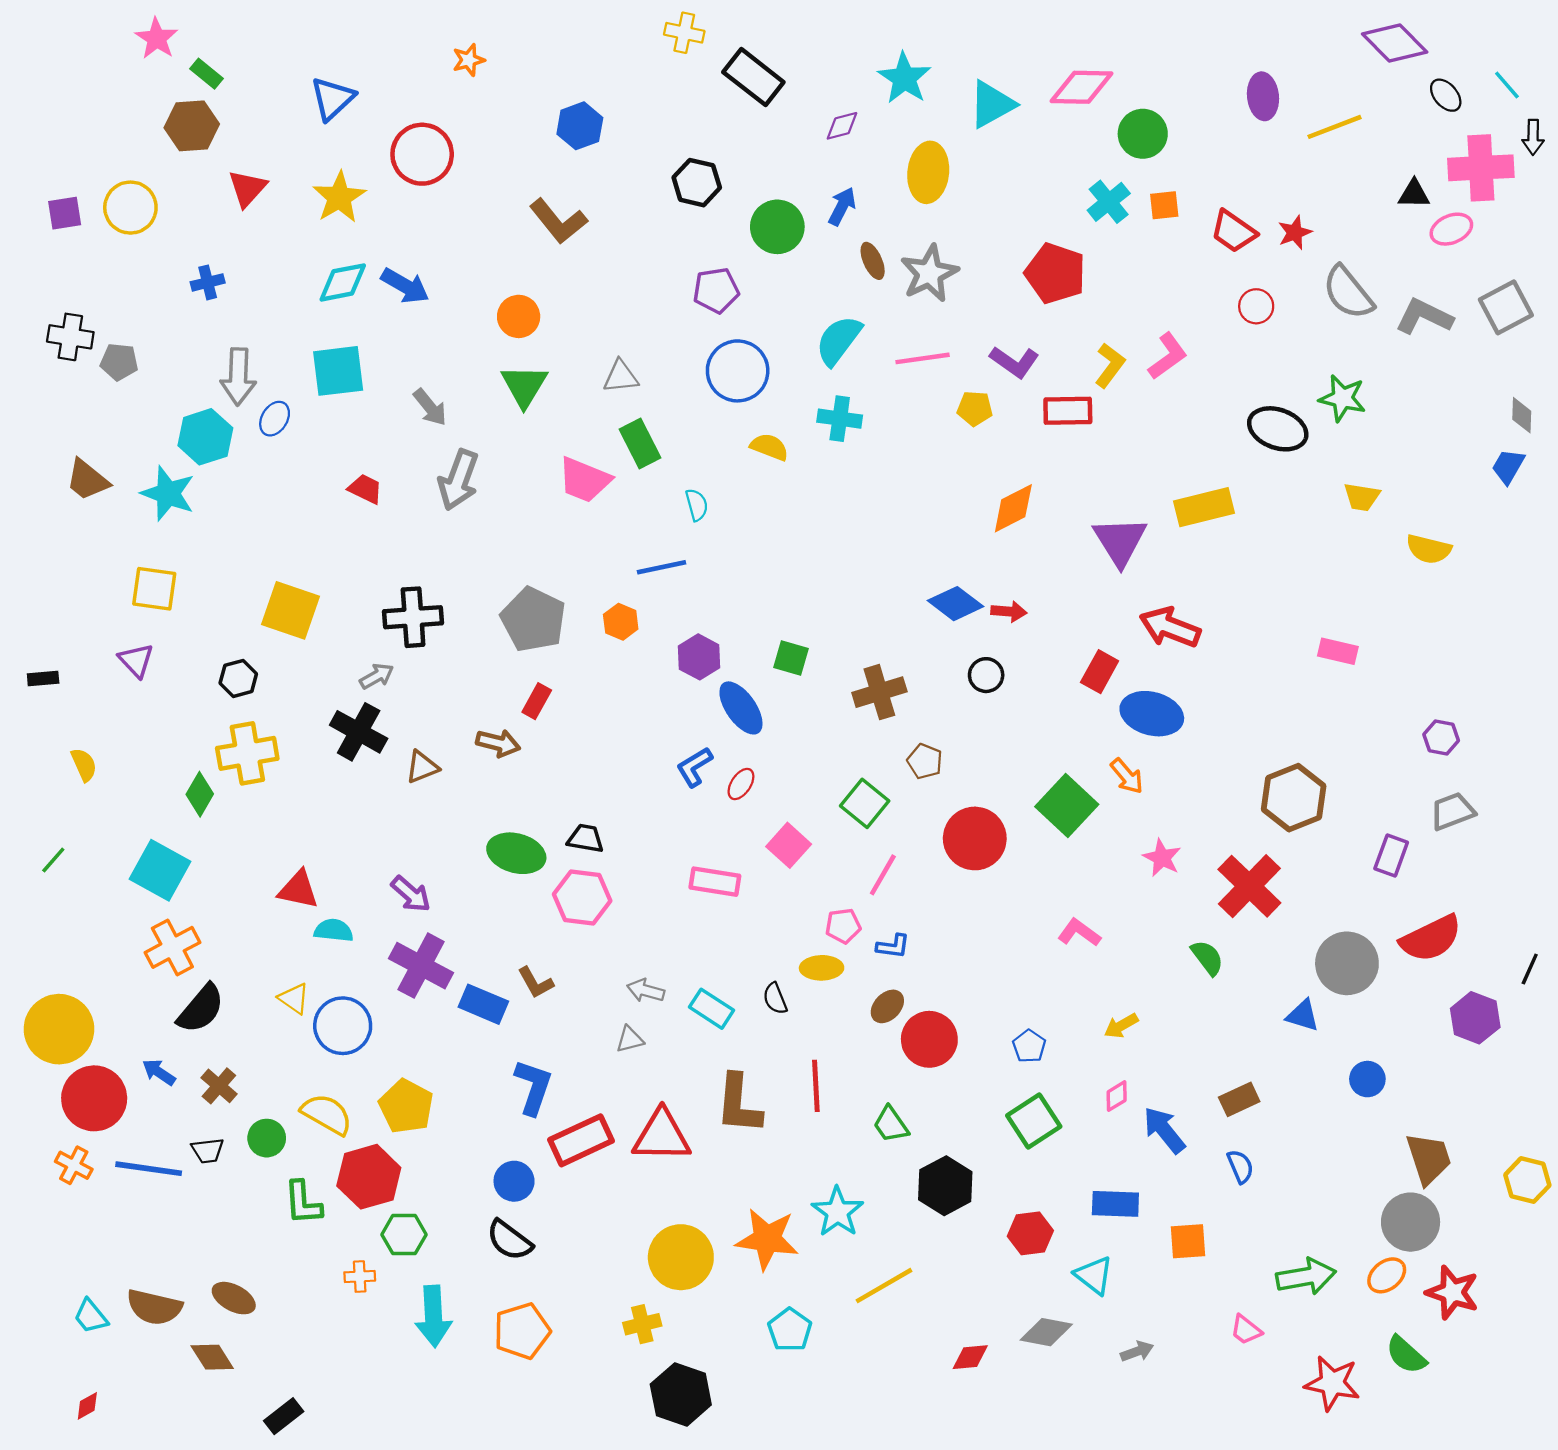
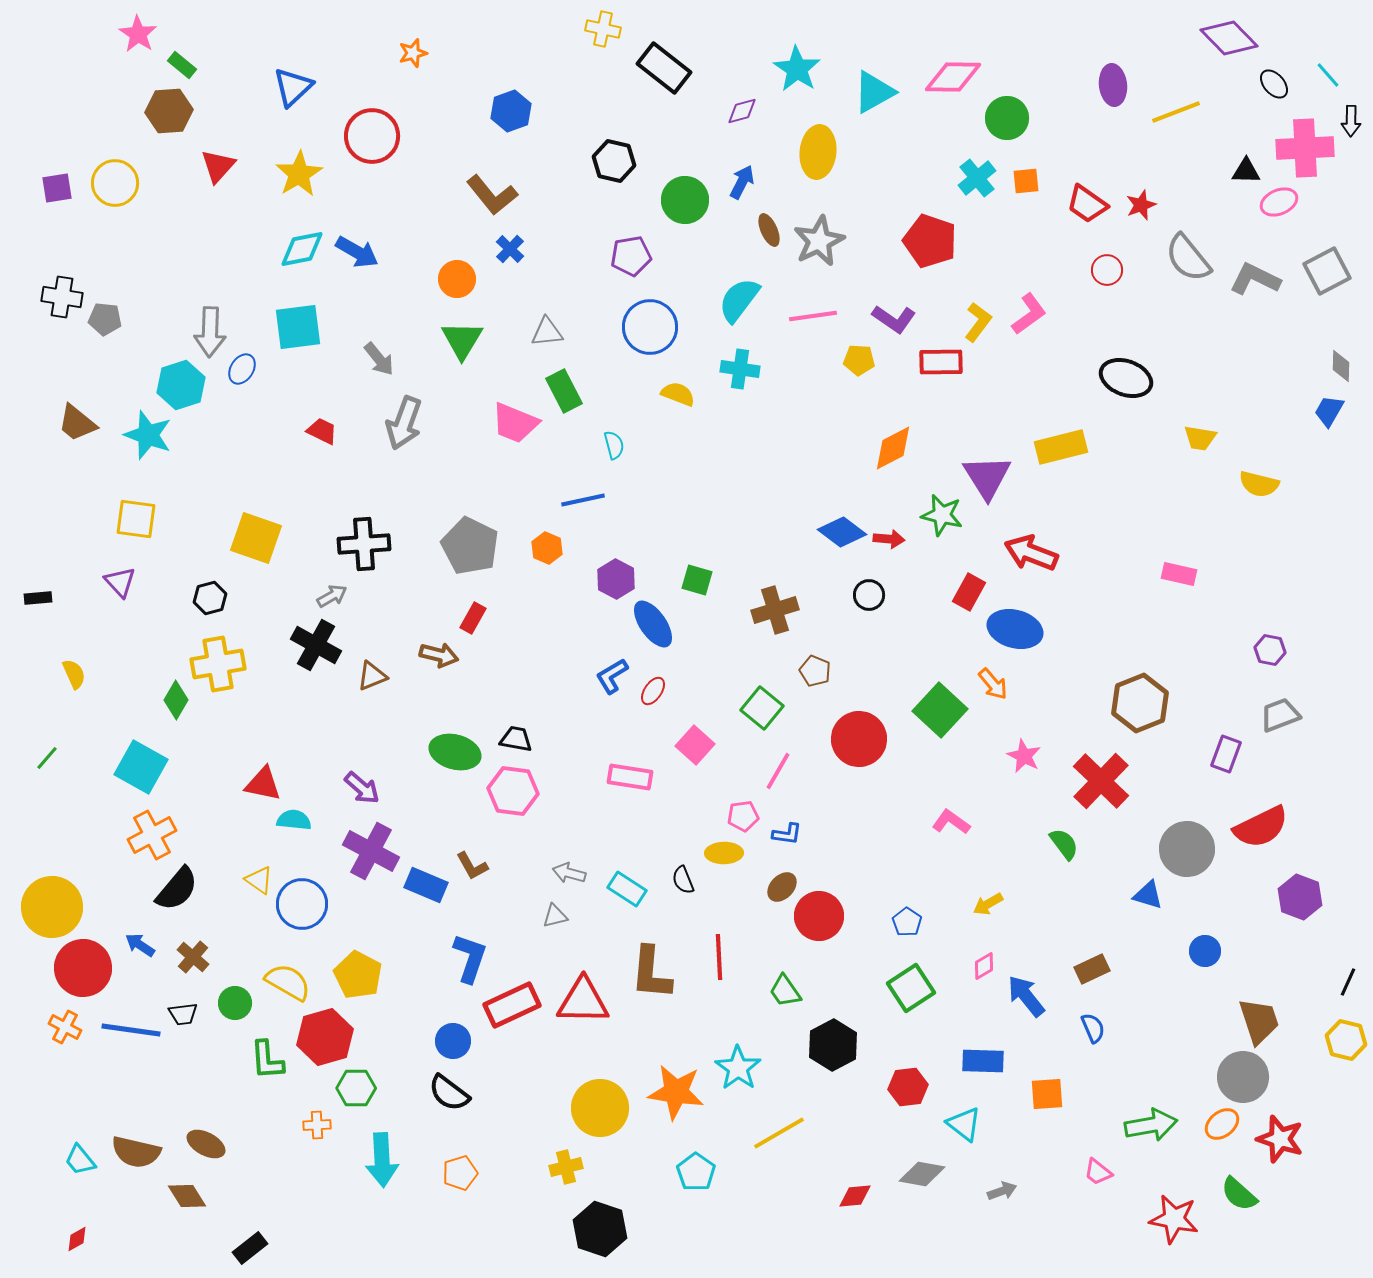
blue cross: (208, 282) -> (510, 249), moved, turned -32
green star: (1342, 398) -> (942, 515), moved
black line: (1530, 969) -> (1348, 982), moved
orange pentagon: (522, 1331) -> (460, 1173), size x0.7

